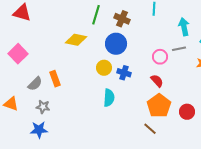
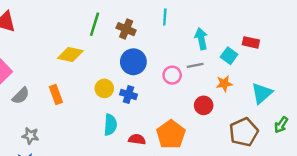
blue circle: (116, 44) -> (133, 62), moved
orange rectangle: (55, 79) -> (56, 94), moved
red semicircle: (157, 81) -> (137, 139), moved, turned -40
gray semicircle: (35, 84) -> (21, 96), moved
red circle: (187, 112) -> (204, 105), moved

